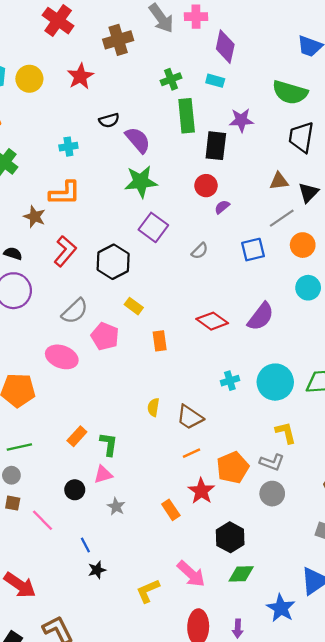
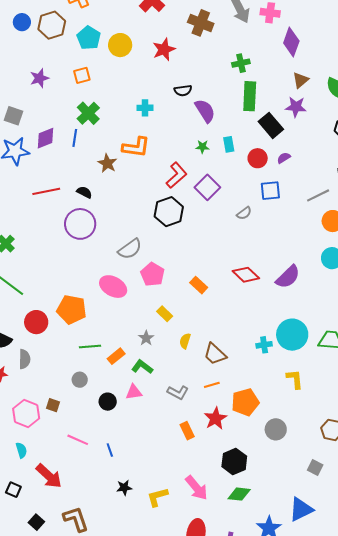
brown cross: (118, 40) -> (201, 23), turned 30
cyan rectangle: (215, 81) -> (229, 144), moved, turned 56
black rectangle: (216, 146) -> (271, 125), turned -55
brown triangle: (279, 181) -> (301, 80), moved, turned -42
green star: (141, 182) -> (202, 147), size x0.5
purple semicircle: (222, 207) -> (284, 158), moved
blue square: (253, 250) -> (270, 191), moved
red L-shape: (65, 251) -> (176, 175), moved
yellow rectangle: (134, 306) -> (165, 314), moved
orange rectangle: (160, 341) -> (199, 285), turned -48
cyan cross: (230, 381) -> (264, 345), moved
green L-shape: (109, 444) -> (142, 367), turned -70
green line: (19, 447) -> (90, 347), moved
gray L-shape: (272, 462) -> (178, 392), moved
gray circle: (11, 475) -> (80, 380), moved
gray star: (116, 506) -> (146, 338), moved
pink line: (42, 520) -> (78, 440), moved, turned -30
black star: (97, 570) -> (124, 488), moved

